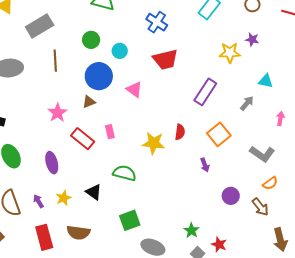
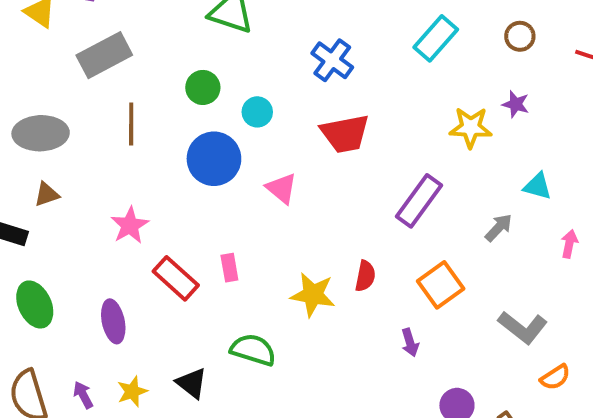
brown triangle: (89, 102) -> (47, 194), moved
pink arrow: (280, 119) -> (569, 244), moved
orange semicircle: (270, 183) -> (555, 377), moved

